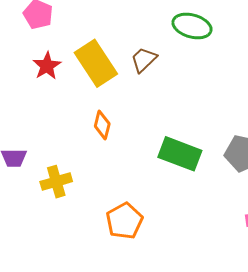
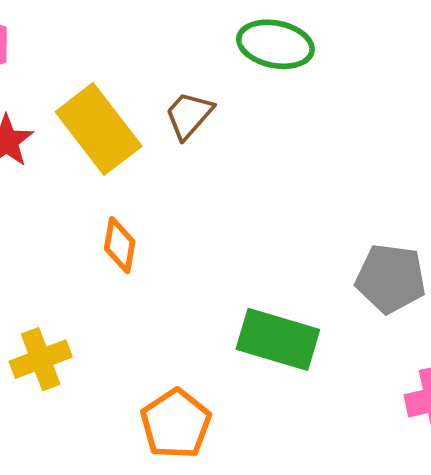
green rectangle: (180, 154) -> (278, 339), moved

